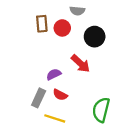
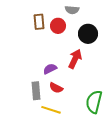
red arrow: (81, 64) -> (75, 59), turned -108
gray rectangle: (39, 98) -> (36, 91), turned -30

